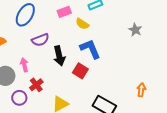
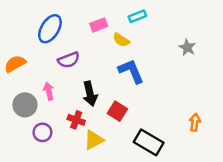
black arrow: (59, 56) -> (90, 94), moved
red square: (80, 71) -> (117, 111), moved
red cross: (36, 85) -> (76, 120), moved, turned -32

